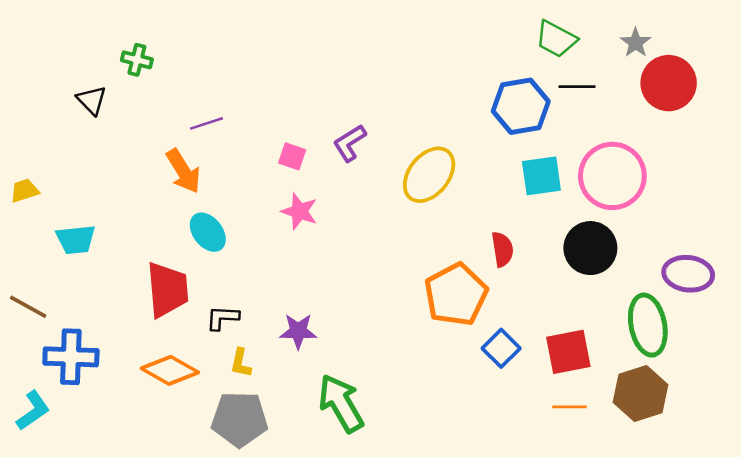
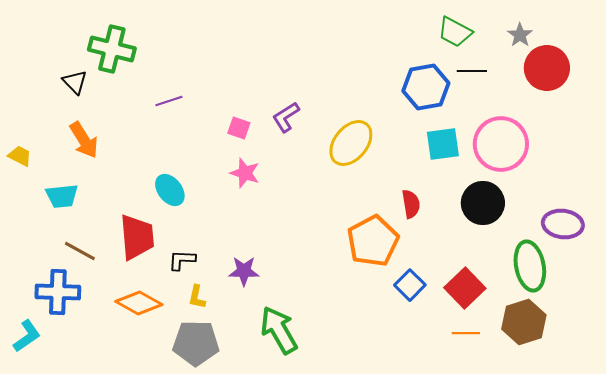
green cross: (137, 60) -> (112, 49), size x1.8
orange arrow: (183, 171) -> (84, 140), moved
yellow trapezoid: (24, 191) -> (20, 156), turned 45
brown line: (28, 307) -> (80, 251), moved
red square: (568, 352) -> (465, 288), turned -33

